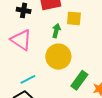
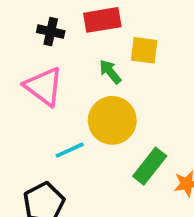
green arrow: (56, 31) -> (110, 72), turned -56
cyan line: (28, 79) -> (70, 150), moved

